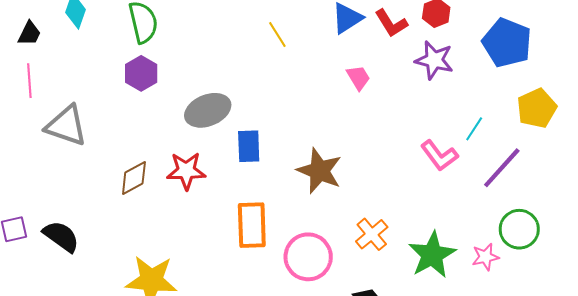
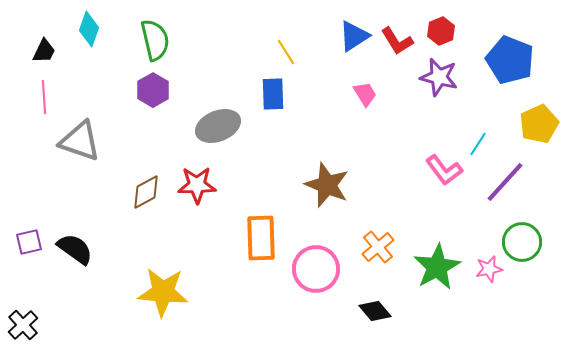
blue rectangle: (249, 146) -> (273, 94), moved

